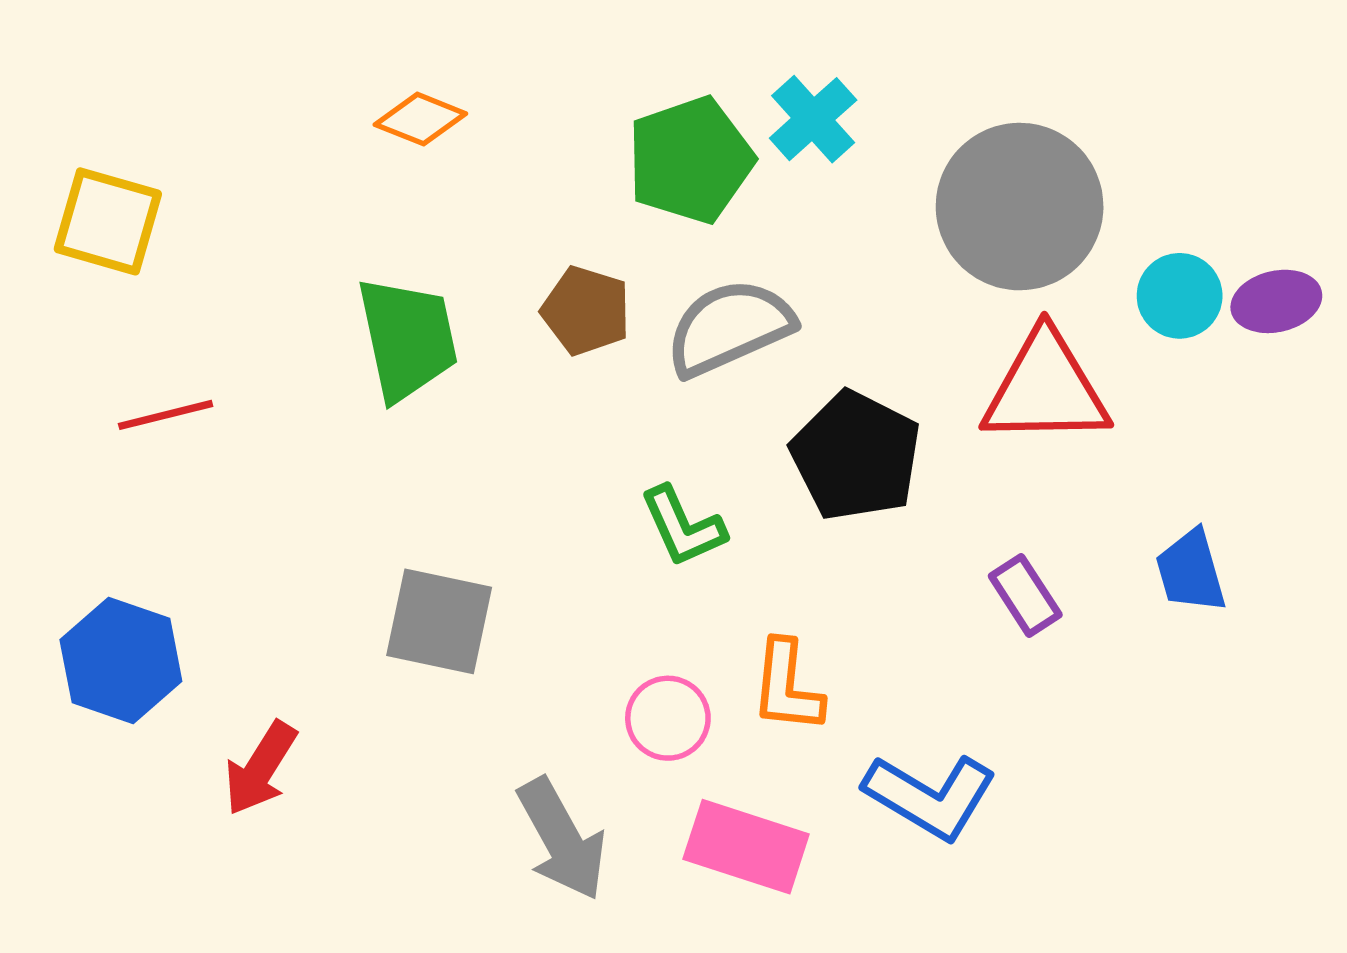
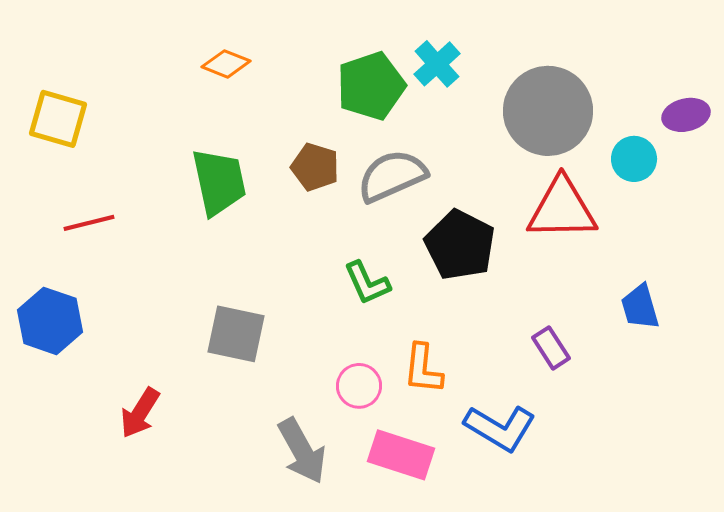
purple ellipse: (1276, 301) -> (686, 115), moved
purple rectangle: (1025, 595) -> (551, 348), moved
blue hexagon: (121, 661) -> (50, 321), moved

